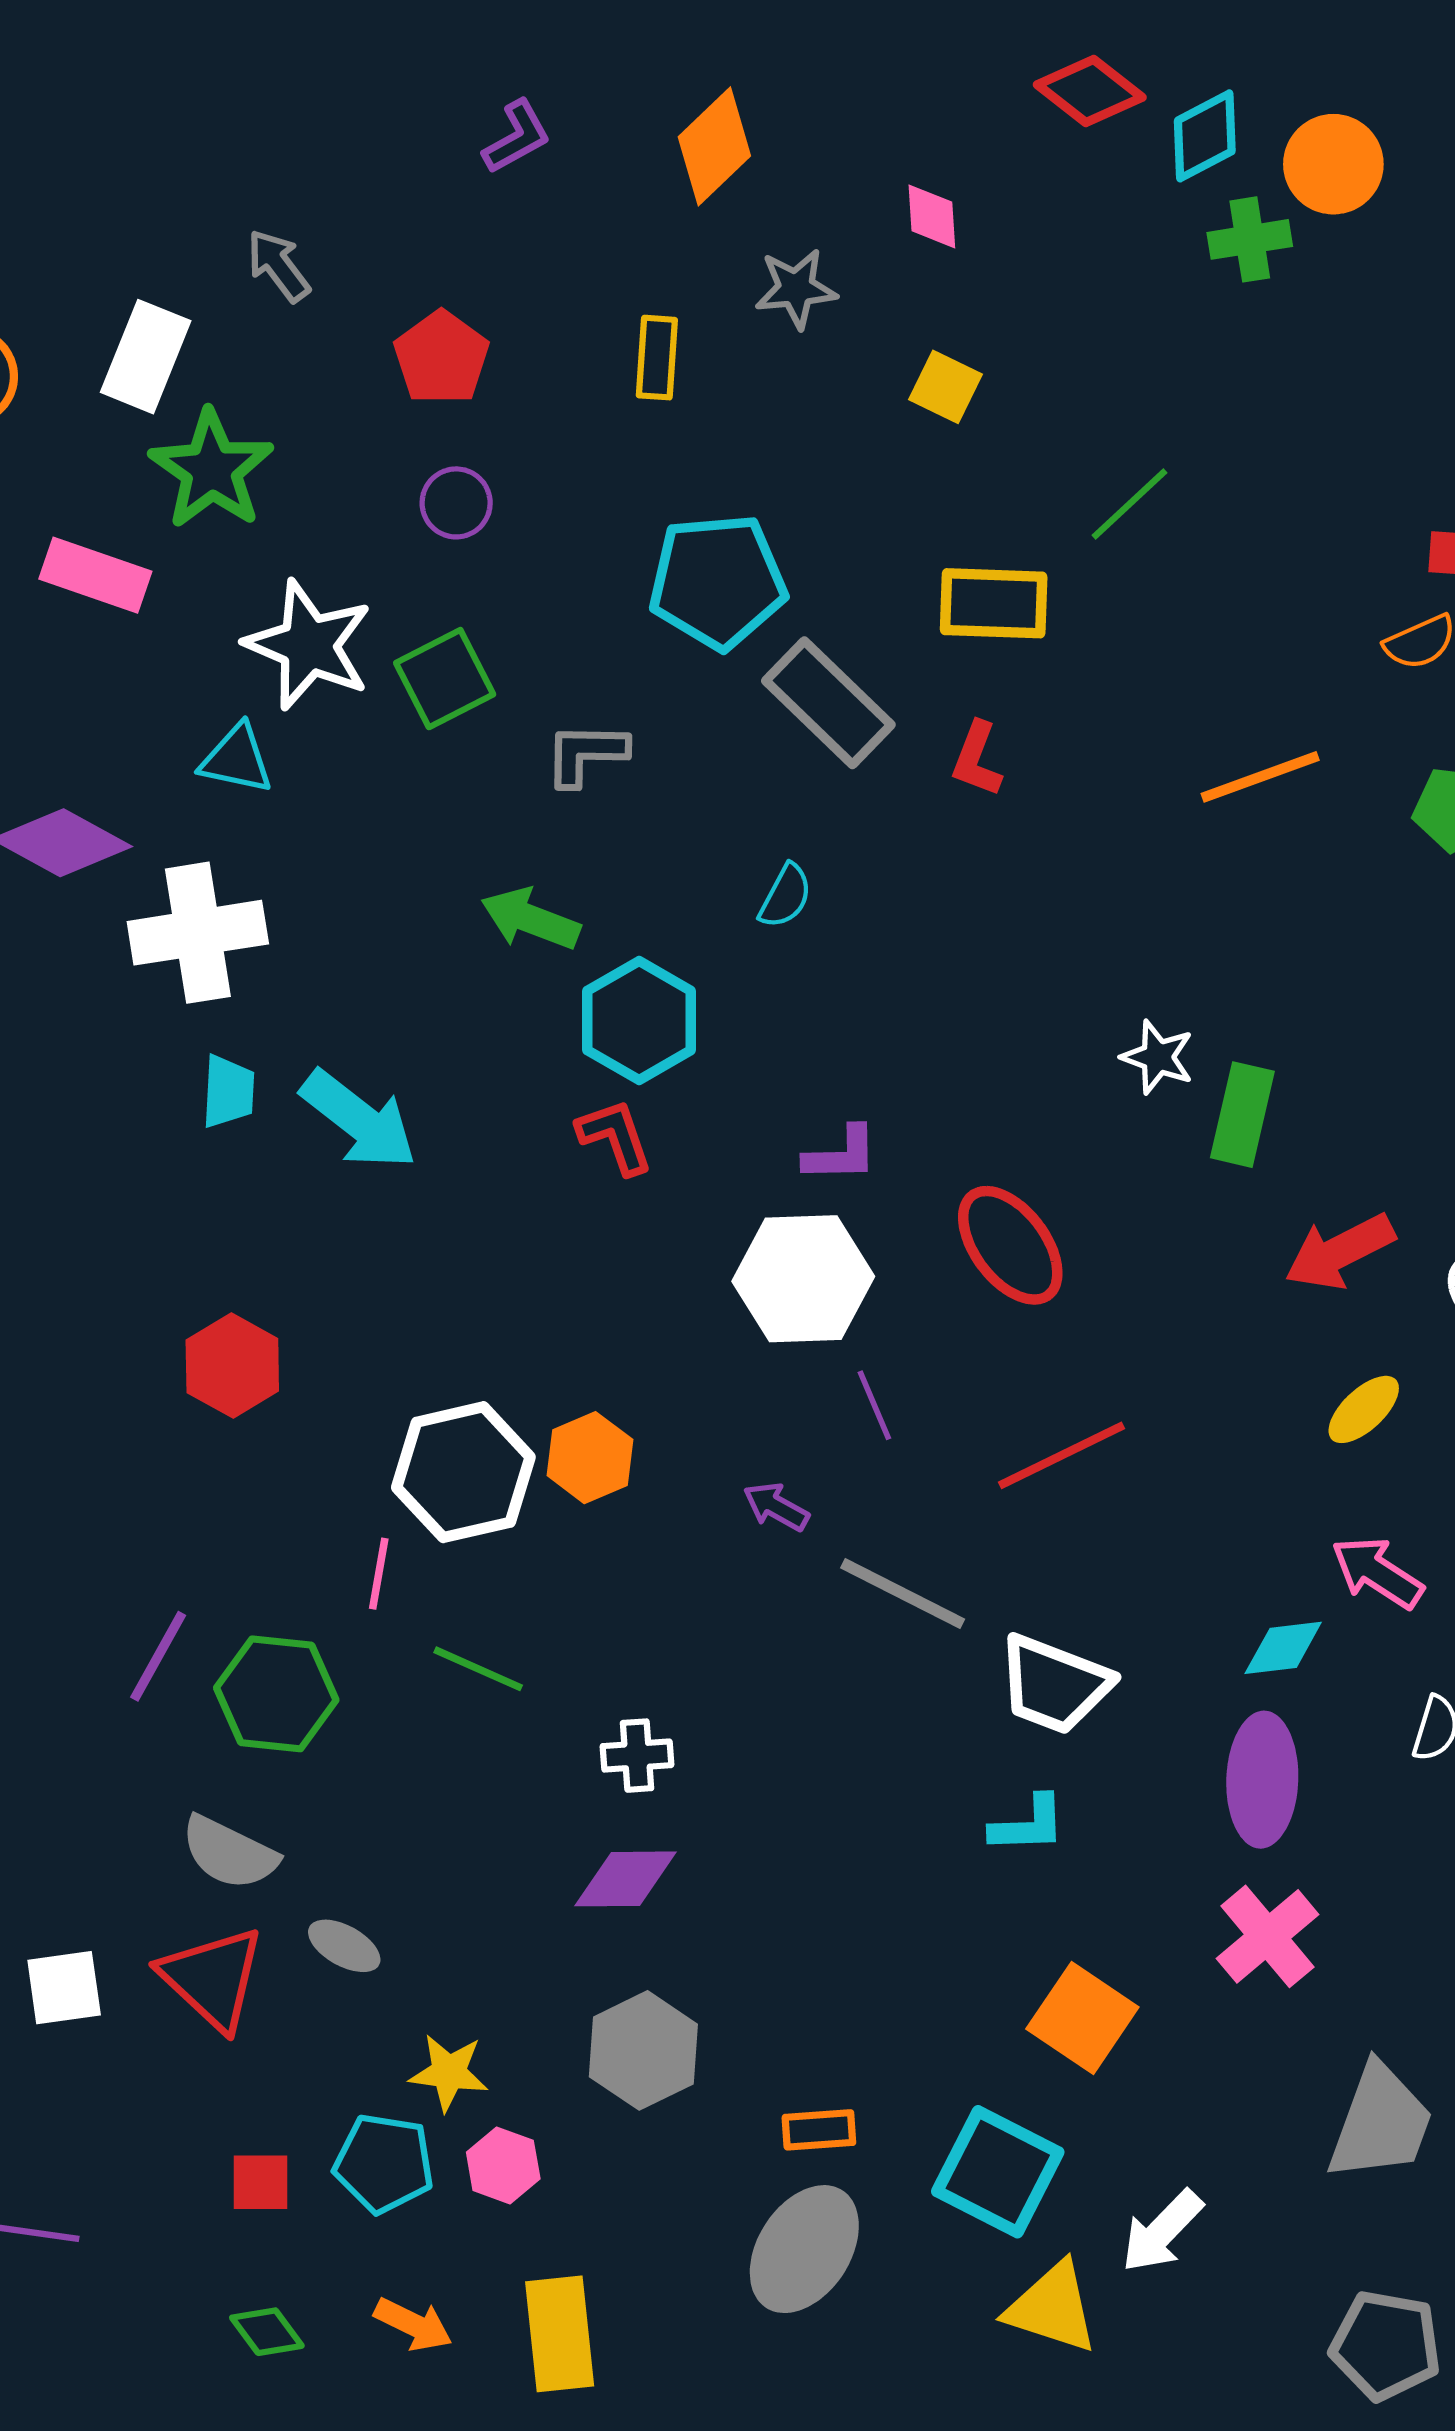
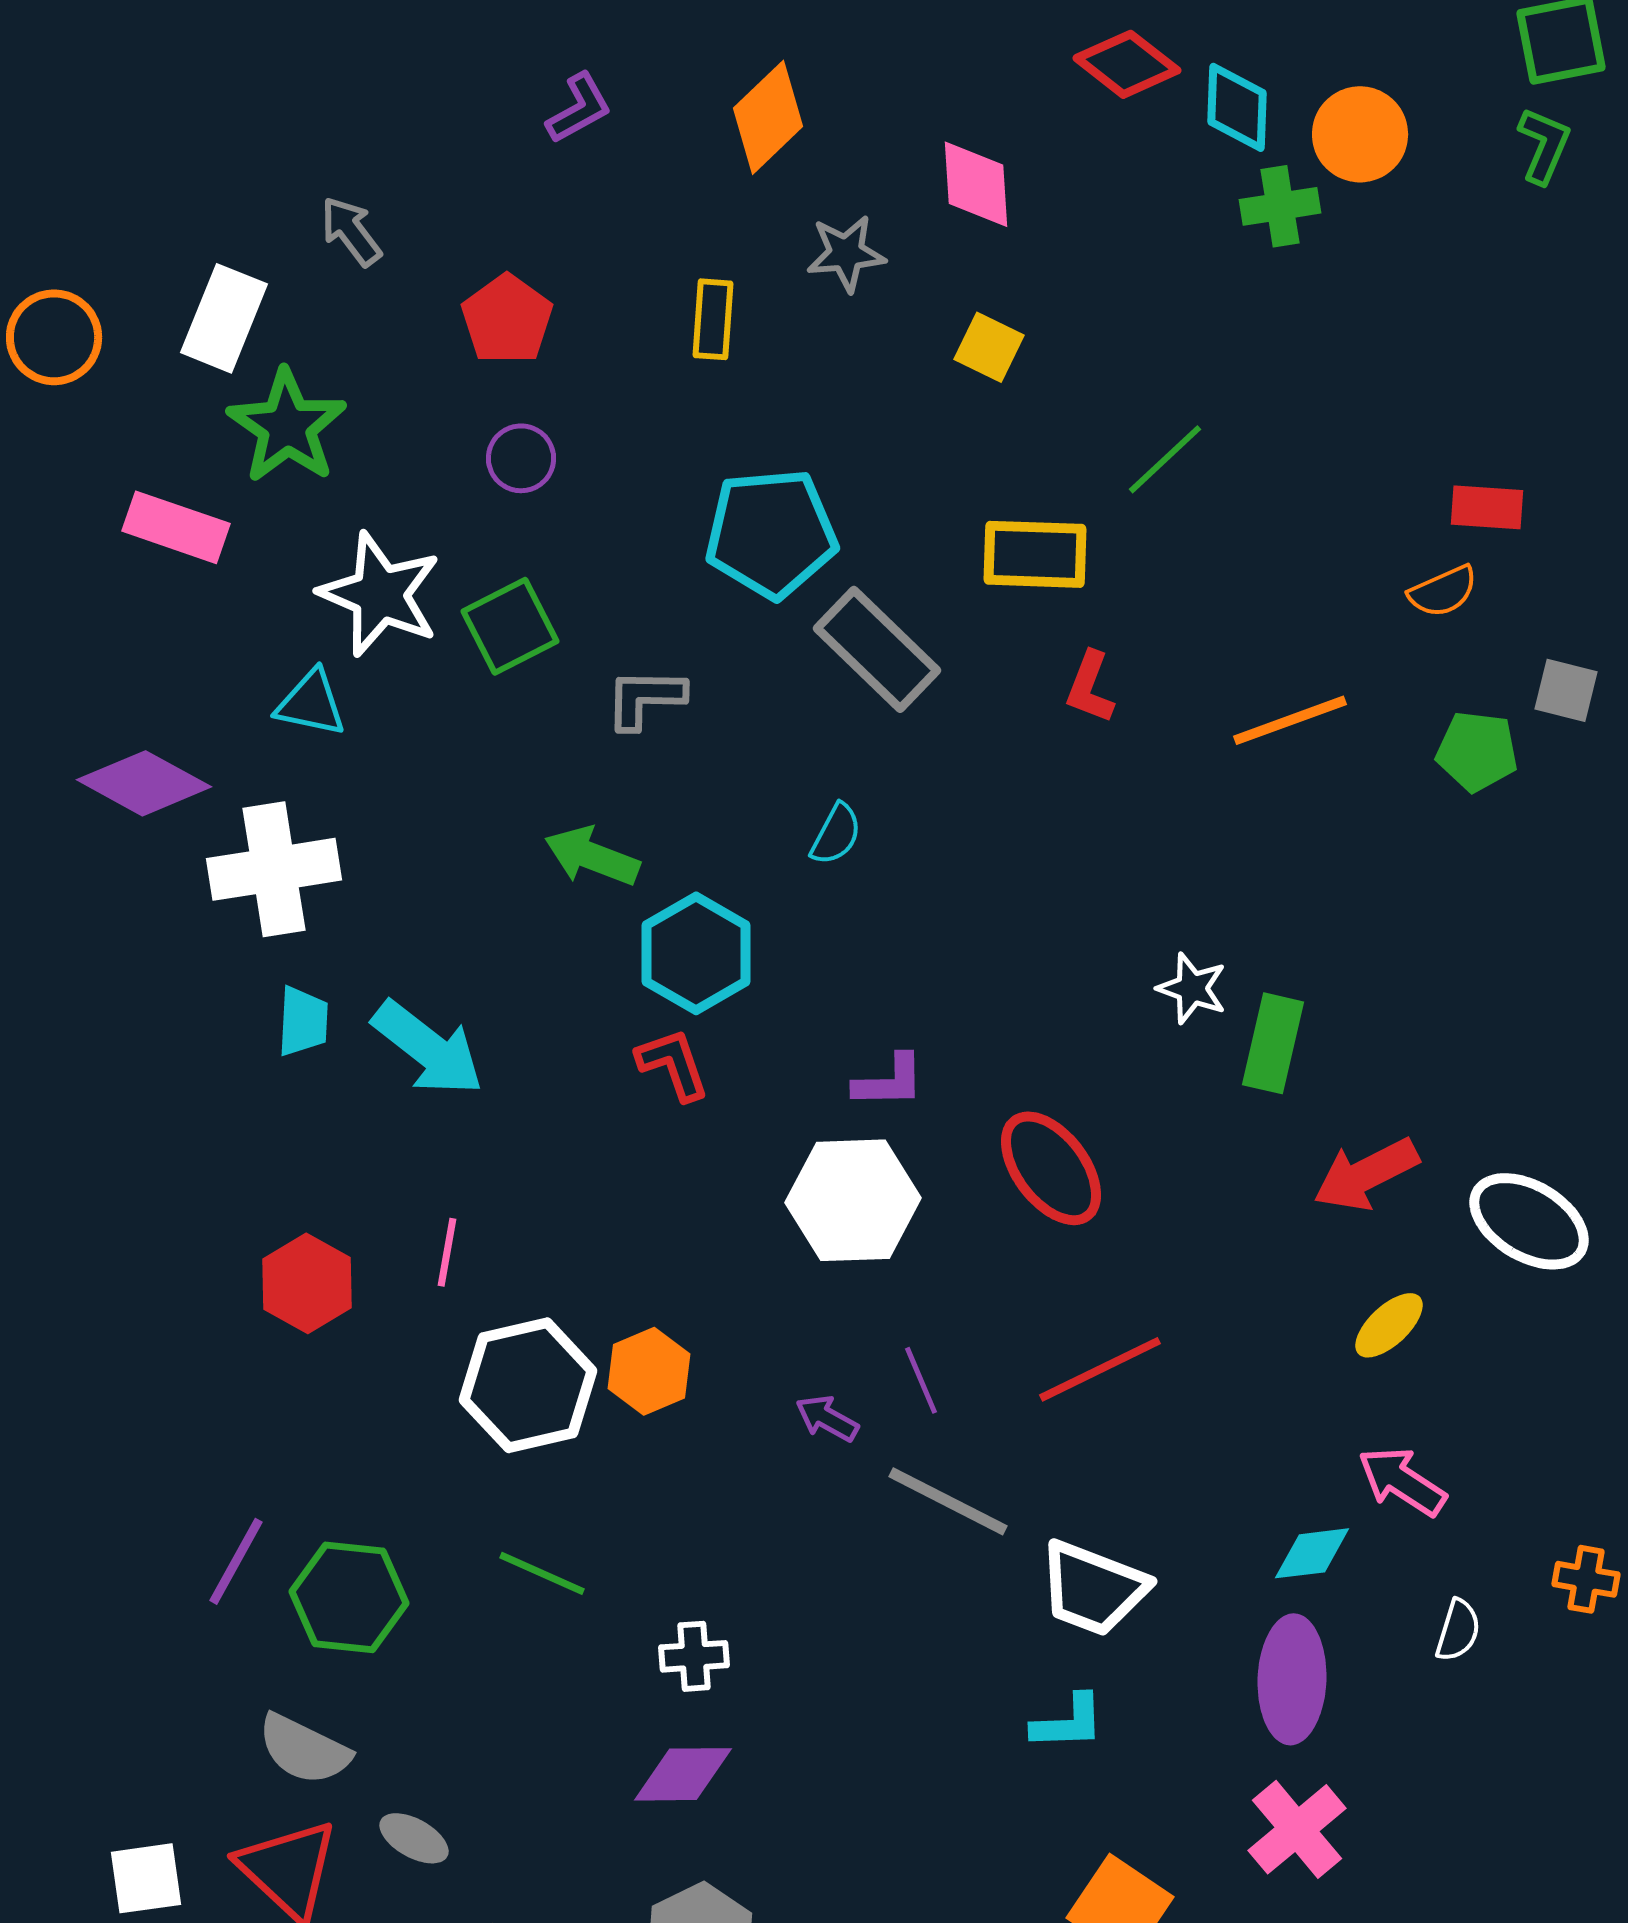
cyan diamond: (1205, 136) -> (1237, 107), turned -60
pink diamond: (932, 216) -> (976, 184), size x1.4
red L-shape: (977, 759) -> (1090, 687), moved
purple line: (874, 1405) -> (921, 1380), moved
pink line: (379, 1574) -> (447, 1252), moved

